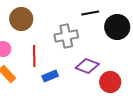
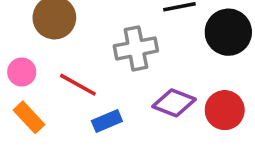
red line: (34, 56) -> (78, 85), turned -60
red circle: (110, 82) -> (225, 110), moved

